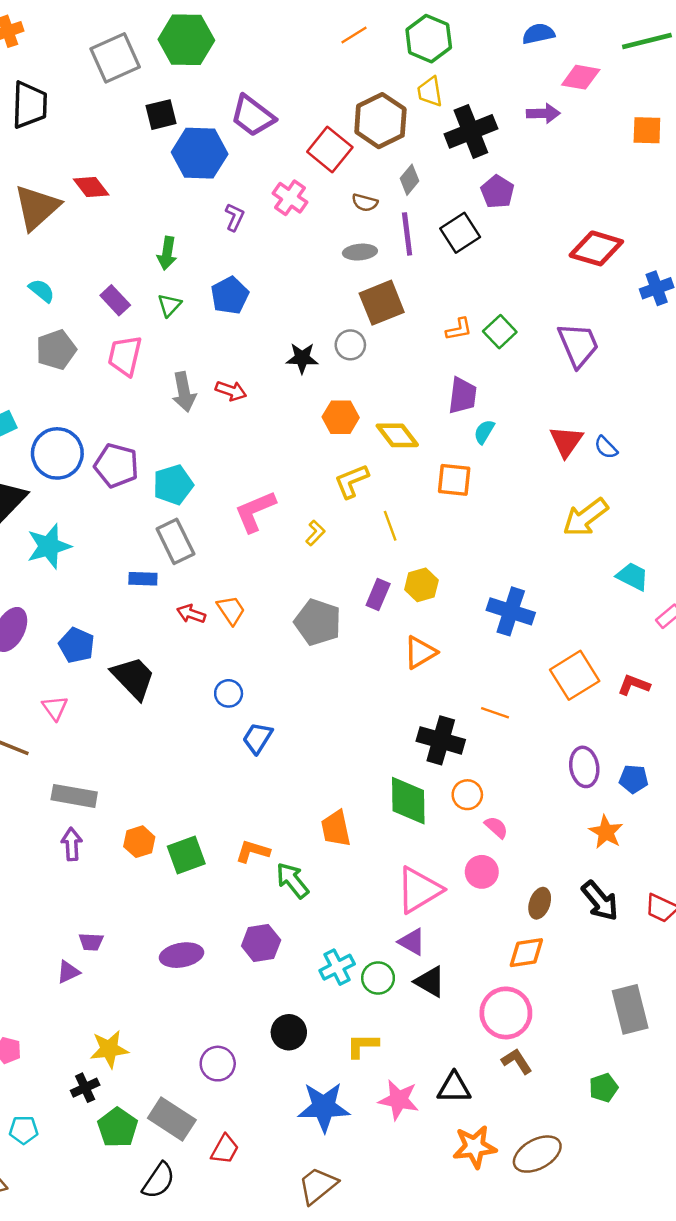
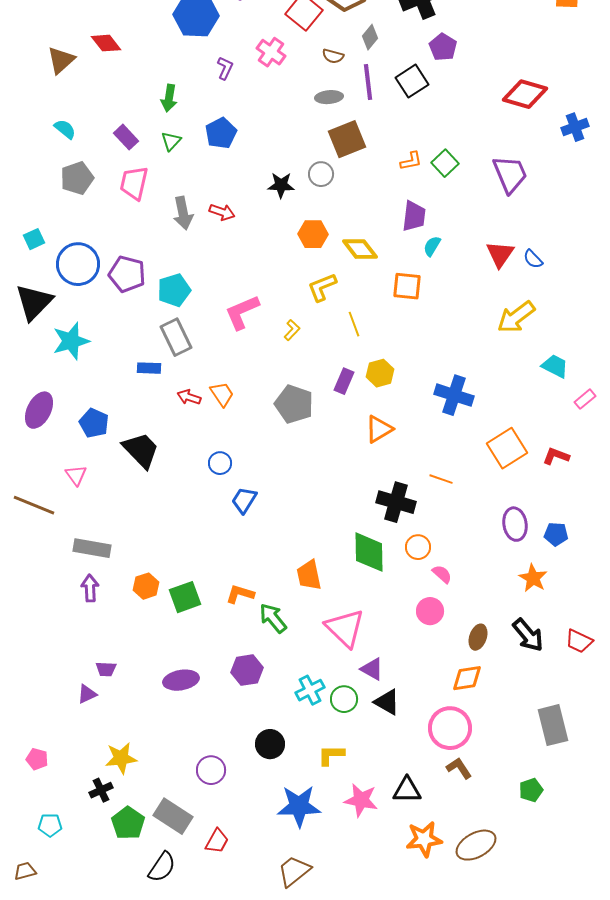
brown triangle: (37, 207) -> (61, 60), size x0.7
pink triangle: (419, 890) -> (345, 628), moved, turned -45

